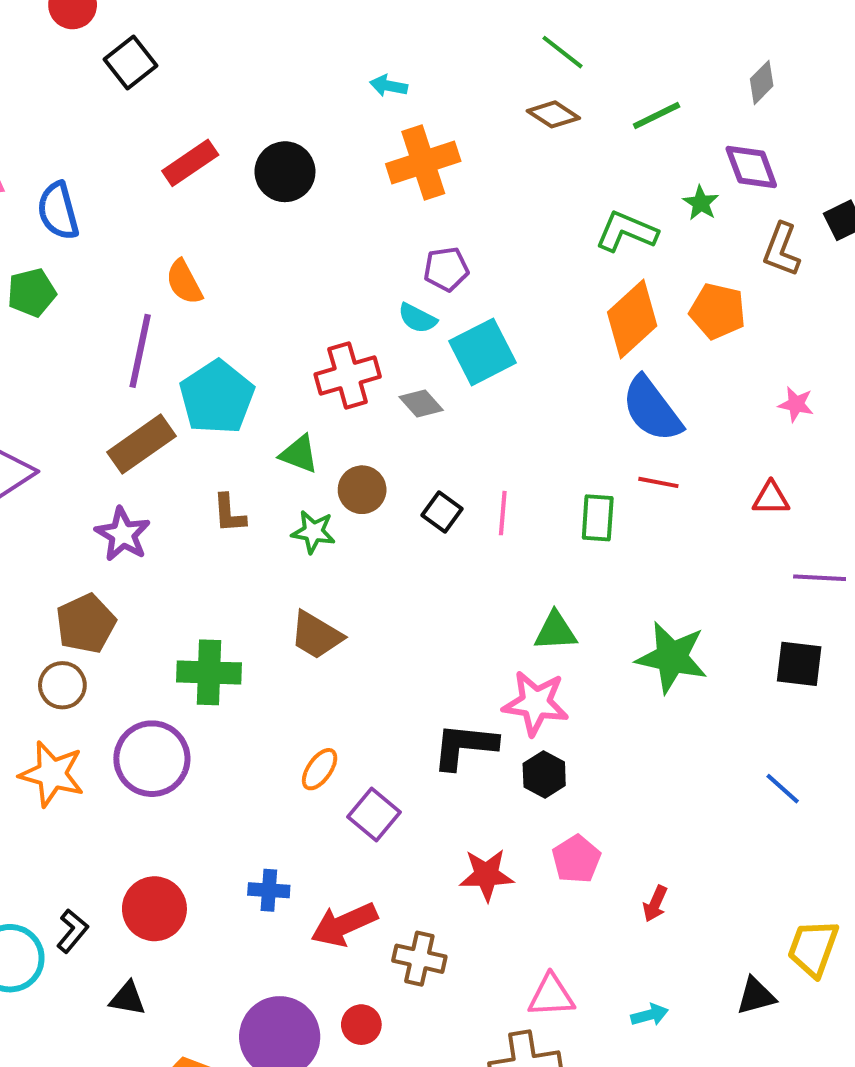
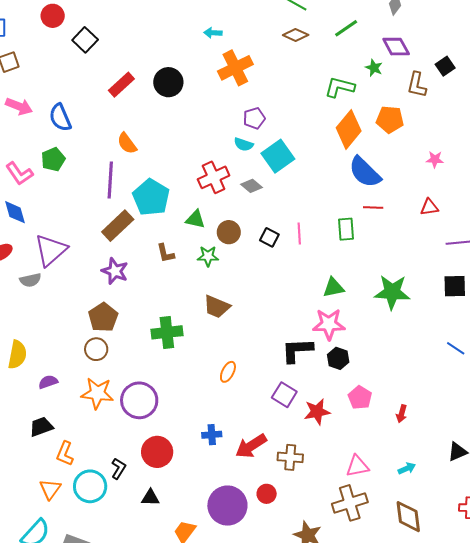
purple circle: (152, 759) -> (139, 400), moved
purple square: (374, 815) -> (284, 395), moved

